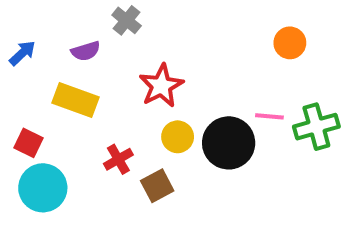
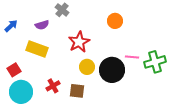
orange circle: (290, 43) -> (115, 21), moved
red square: (29, 143) -> (14, 70), turned 32
red cross: (118, 159) -> (53, 86), moved
brown square: (157, 186) -> (77, 91), turned 35

